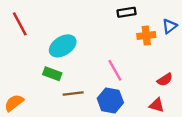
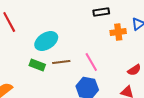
brown line: (73, 94) -> (61, 62), moved

